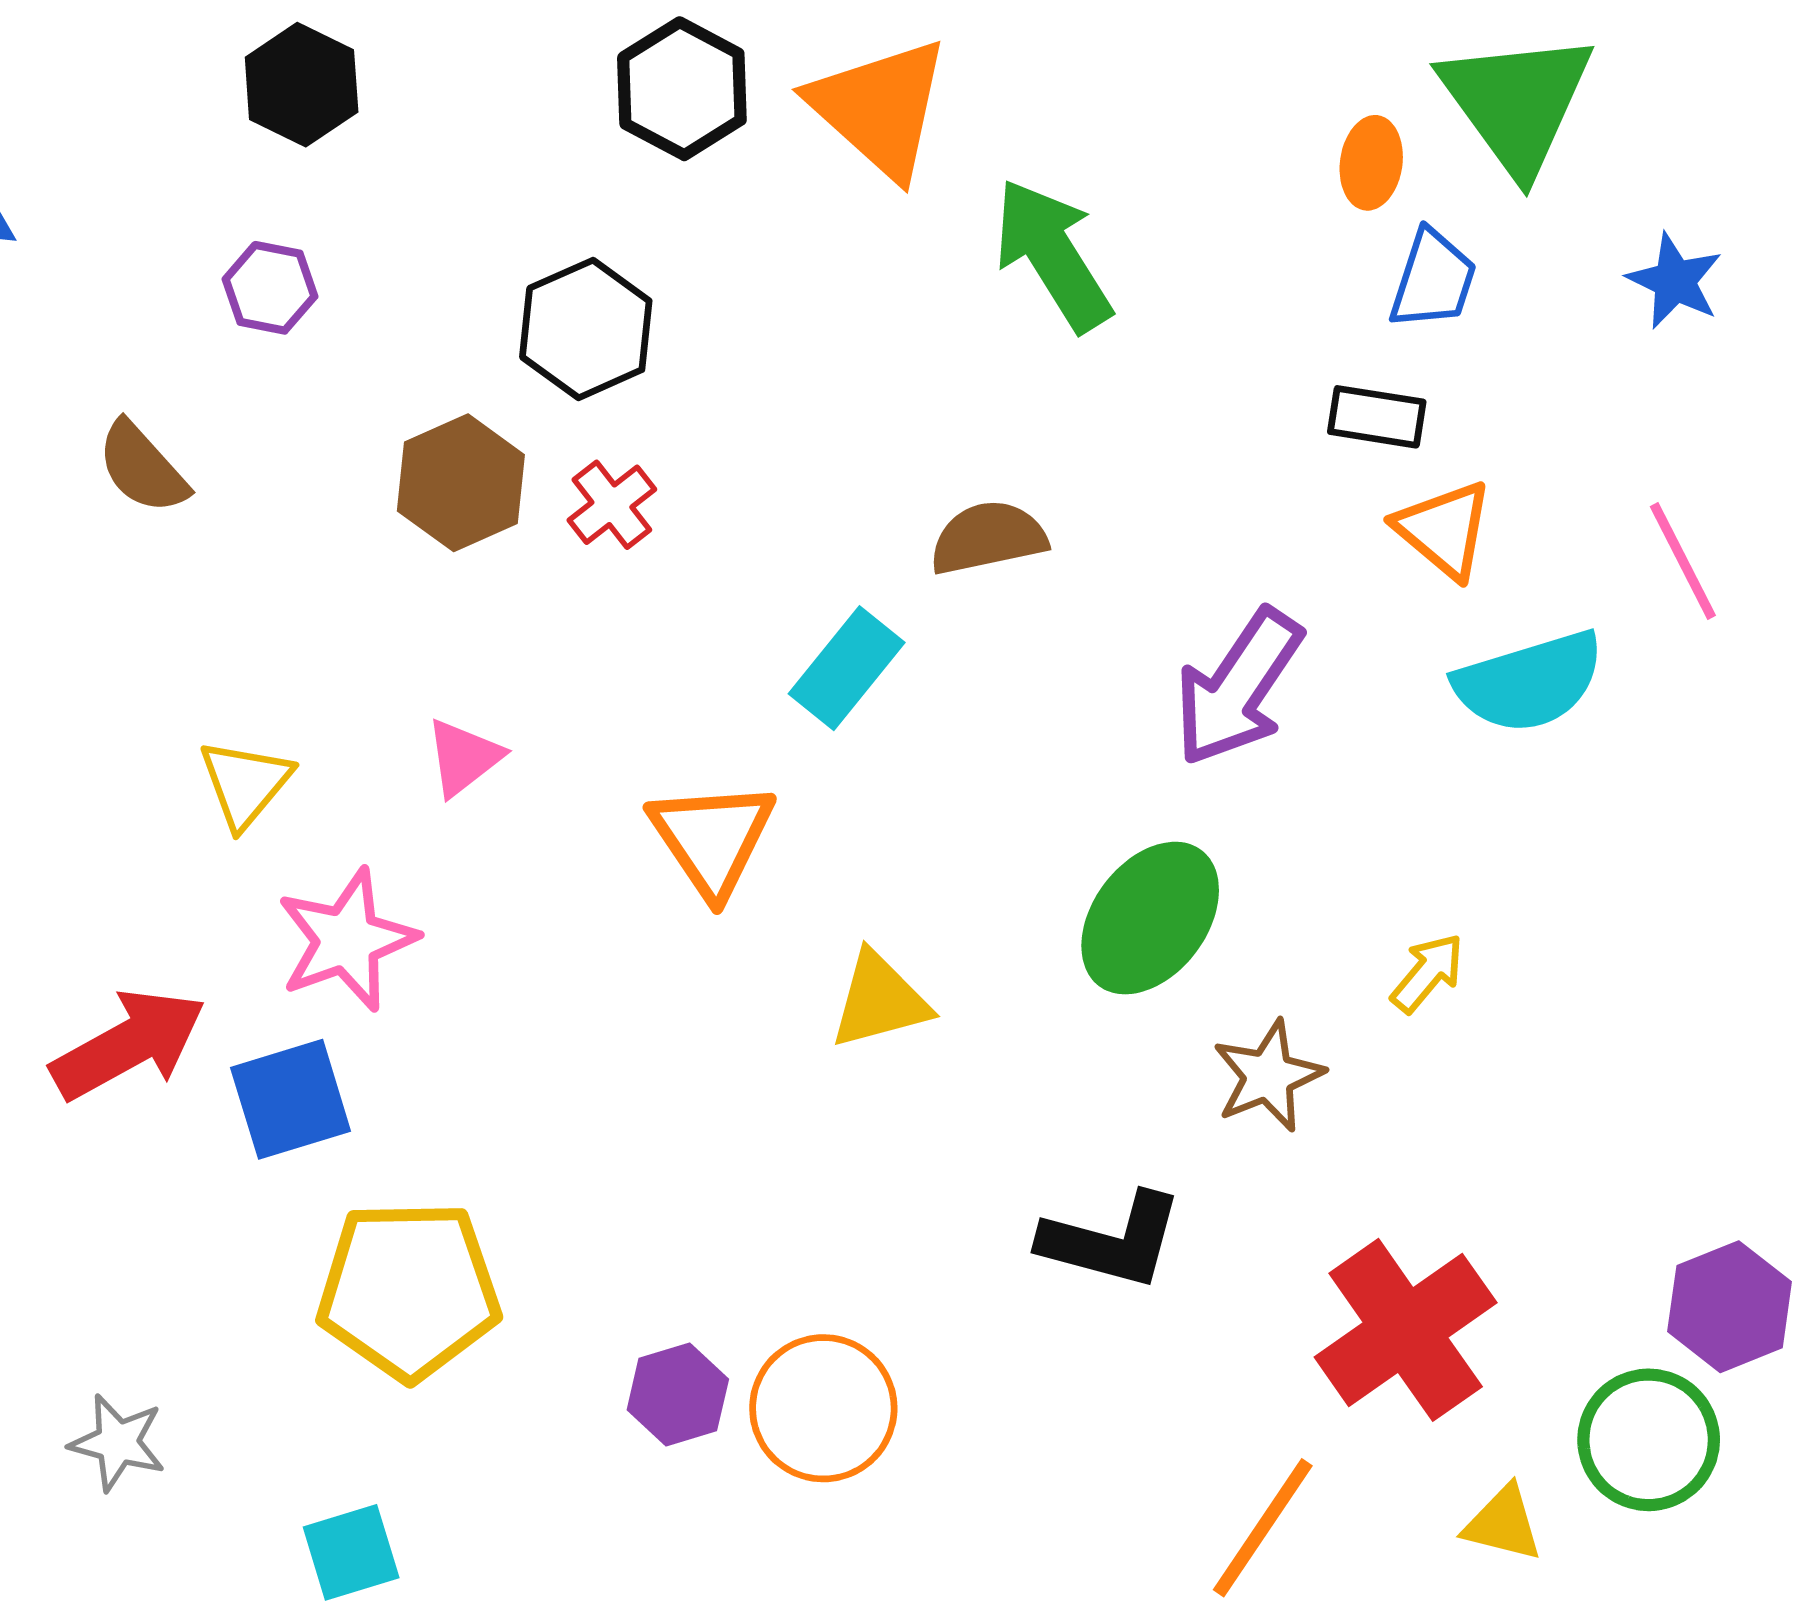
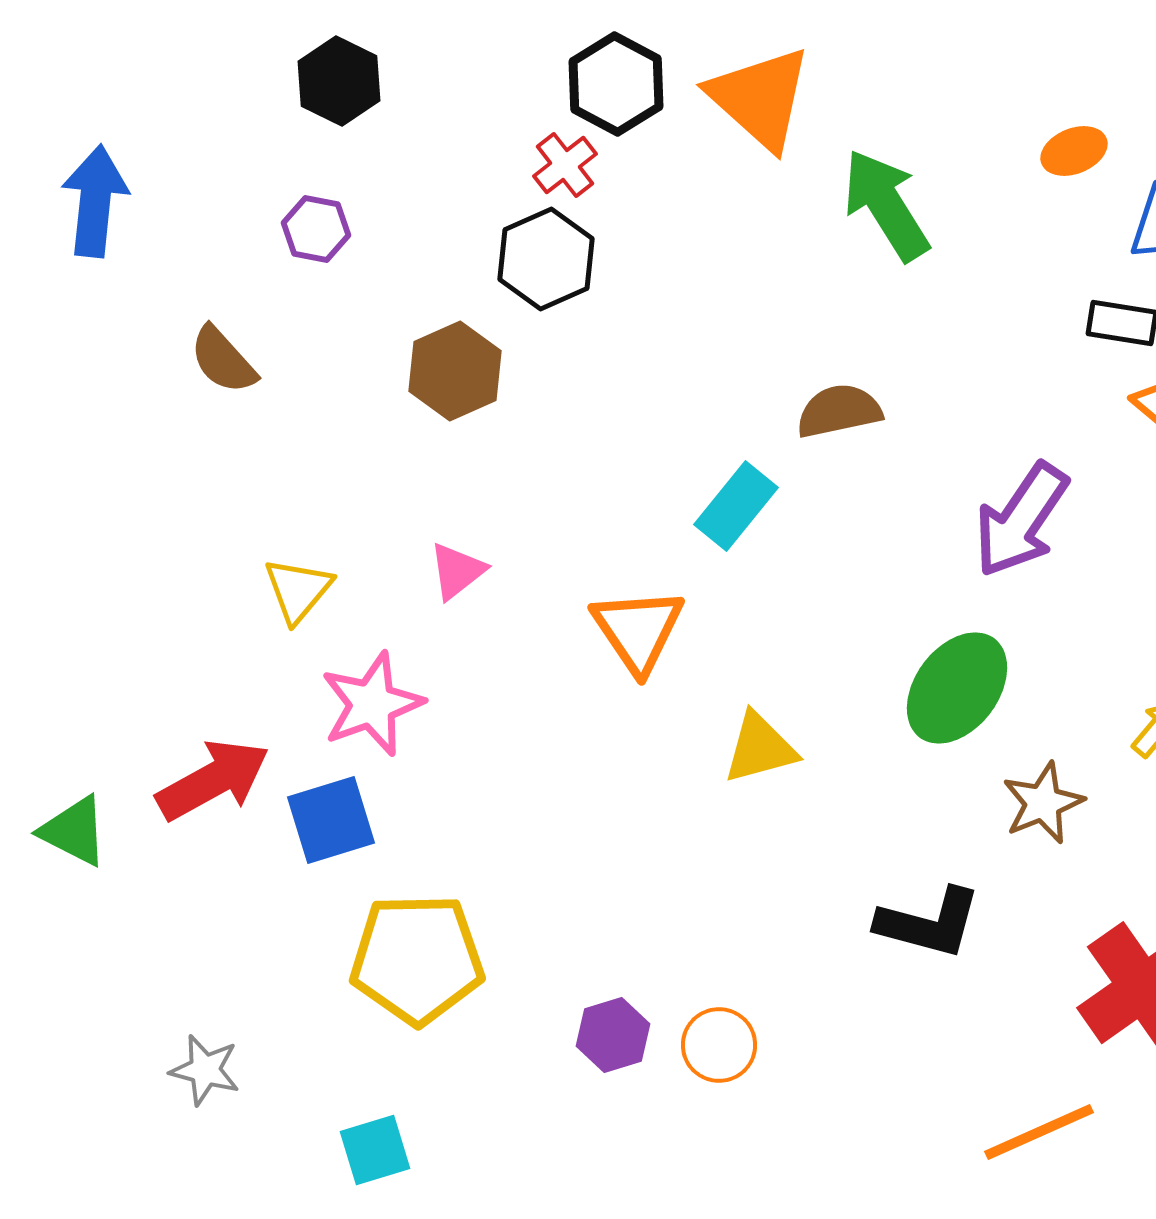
orange ellipse: (1371, 163) -> (1074, 151), moved, turned 60
red cross: (612, 505) -> (565, 165), moved
orange circle: (823, 1408) -> (719, 1045), size x0.7
orange line: (1263, 1528) -> (1039, 1132), turned 32

